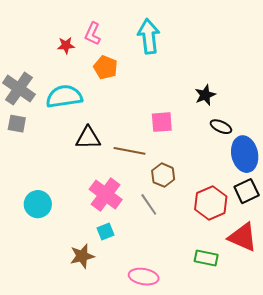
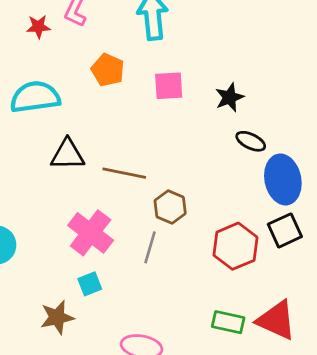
orange pentagon: (105, 67) -> (108, 70), moved
pink square: (162, 122) -> (169, 86), moved
gray line: (149, 204) -> (150, 247), turned 50
red triangle: (243, 237) -> (276, 320), moved

